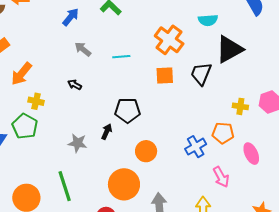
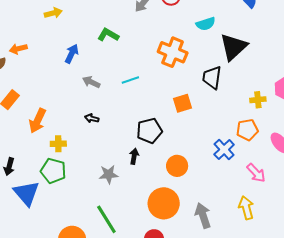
orange square: (165, 76) -> (183, 103), moved

